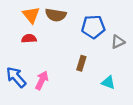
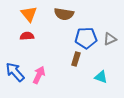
brown semicircle: (56, 15) -> (64, 14), moved
blue pentagon: (93, 27) -> (86, 38), moved

